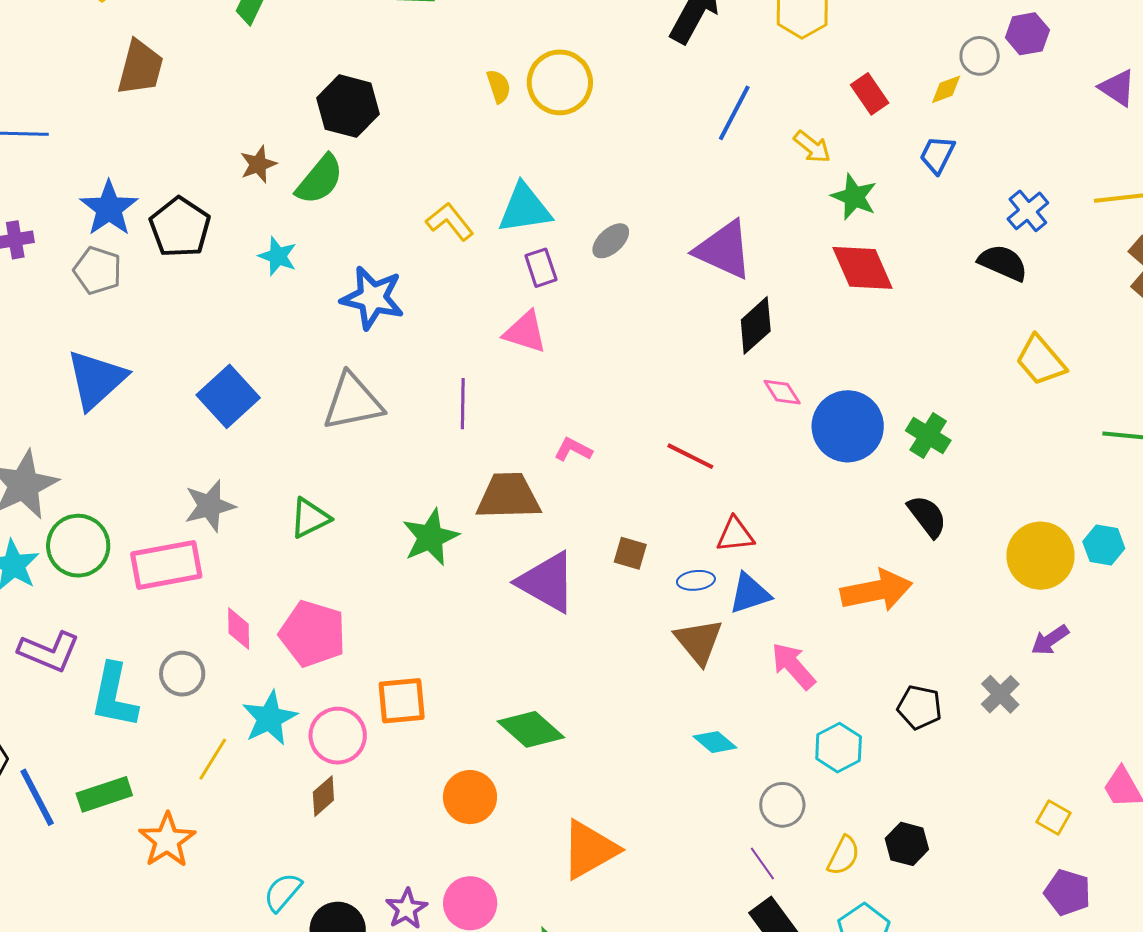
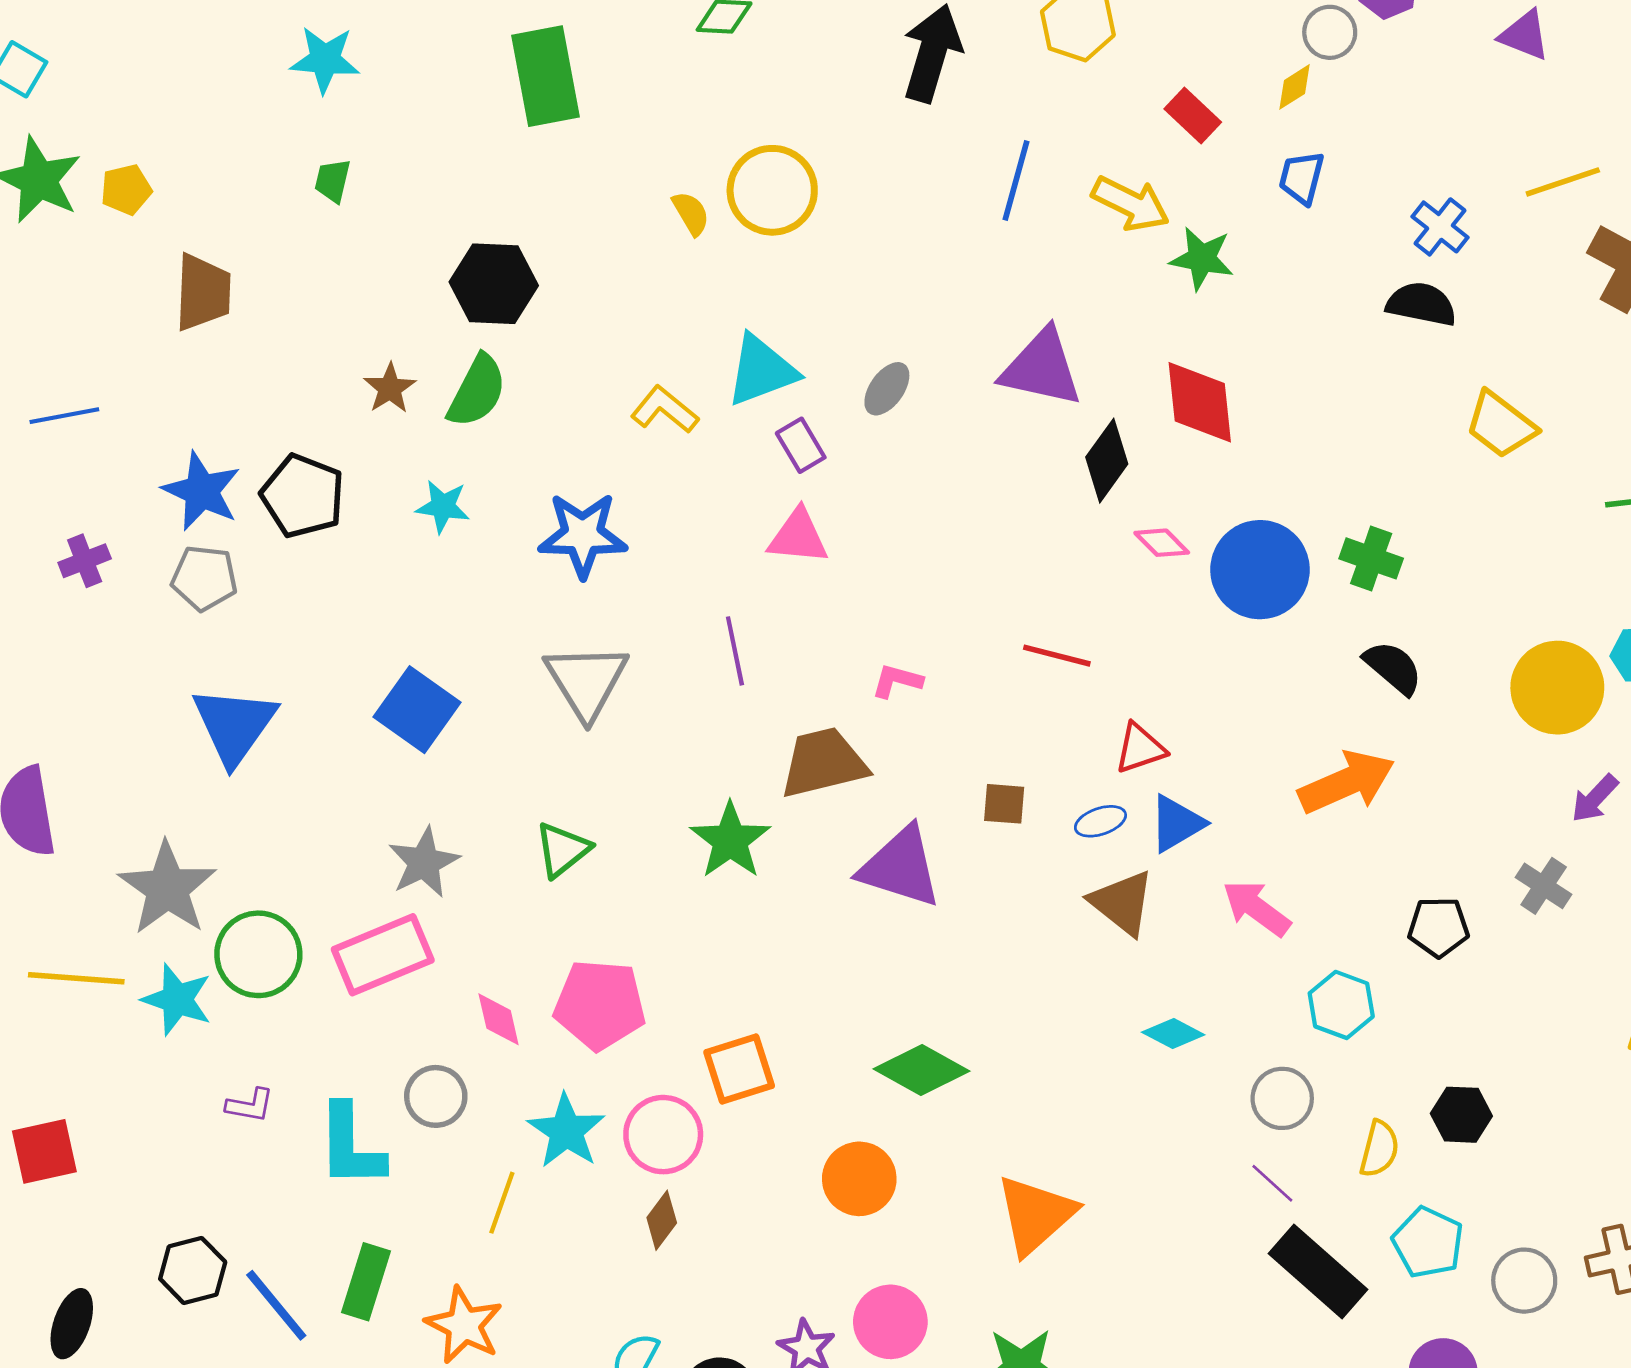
yellow arrow: (812, 147) -> (1131, 204), size x1.4
red diamond: (863, 268) -> (1200, 402), moved, turned 30
gray triangle: (353, 402) -> (586, 681), turned -38
purple L-shape: (49, 651) -> (250, 1105), size x0.6
green rectangle: (104, 794) -> (366, 1282), turned -42

